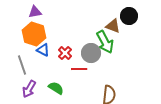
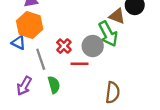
blue triangle: (43, 50) -> (19, 43), moved
gray line: (22, 65) -> (41, 59), moved
green semicircle: (56, 88) -> (54, 85), turned 42

